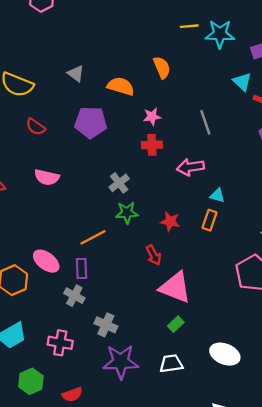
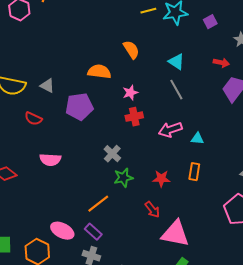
gray triangle: (76, 74) -> (47, 86), moved
cyan triangle: (242, 82) -> (176, 62), moved
cyan triangle: (217, 195) -> (197, 139), moved
purple rectangle: (82, 268) -> (93, 232), turned -36

